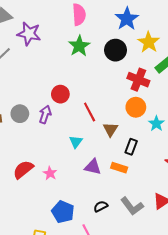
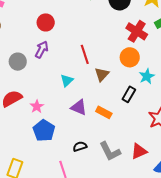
red circle: (60, 94) -> (46, 22), moved
gray circle: (20, 114) -> (18, 62), moved
black rectangle: (131, 147) -> (129, 94), moved
blue pentagon: (63, 212) -> (44, 130), moved

